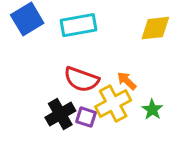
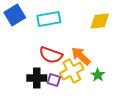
orange arrow: (127, 81) -> (81, 56), size x1.5
black cross: (60, 114) -> (37, 78), turned 30

